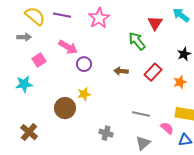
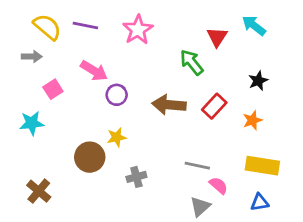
brown arrow: (121, 71) -> (169, 105), size x1.6
pink semicircle: (167, 128) -> (219, 185), moved
gray cross: (106, 133) -> (136, 177), moved, turned -32

